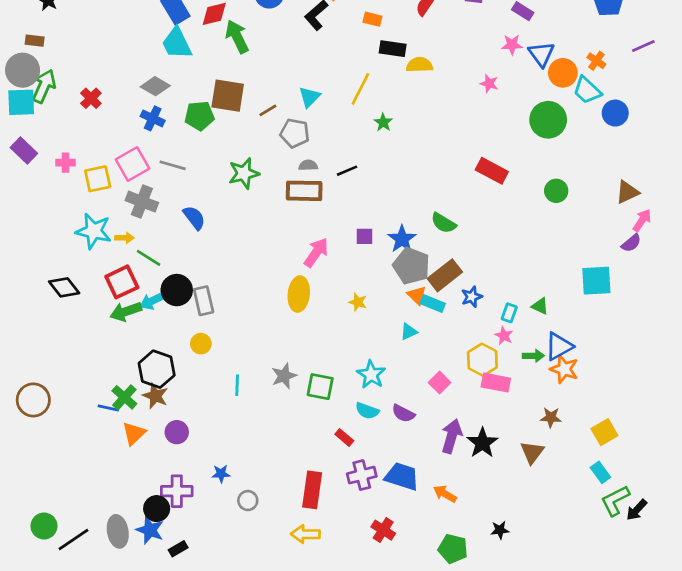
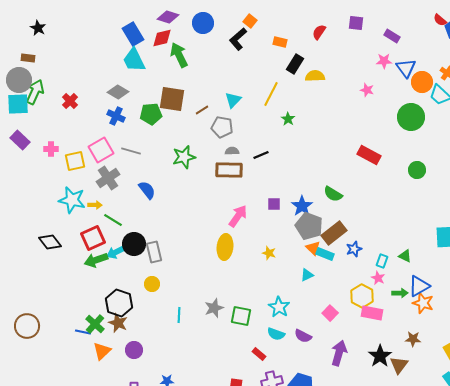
black rectangle: (393, 49) -> (295, 64), turned -66
gray cross: (142, 202) -> (108, 178), turned 35
black star: (482, 443) -> (380, 356), moved

